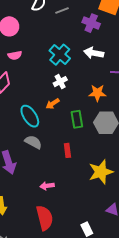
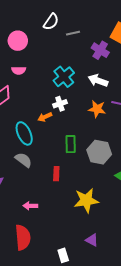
orange star: (97, 93) -> (97, 109), moved
orange arrow: (53, 104) -> (45, 117), moved

